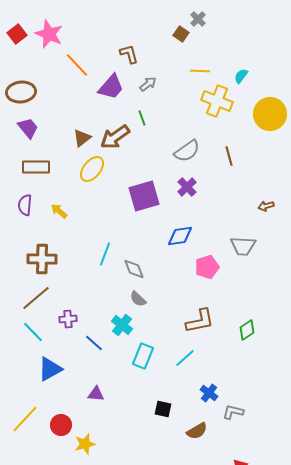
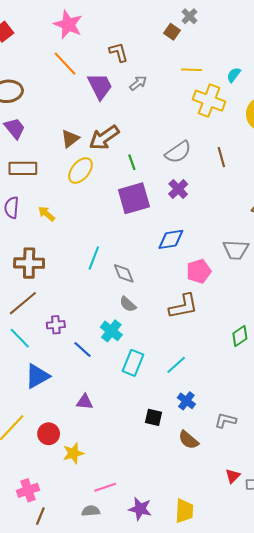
pink star: (49, 34) -> (68, 24), moved
purple trapezoid: (111, 87) -> (100, 86), turned -68
green line: (142, 118) -> (132, 162), moved
brown L-shape: (200, 321) -> (183, 306), moved
blue cross: (209, 393) -> (186, 401), moved
brown semicircle: (197, 431) -> (188, 440), turned 70

